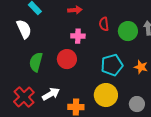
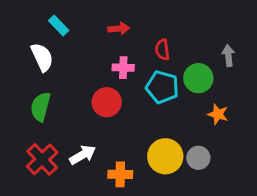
green circle: (128, 31) -> (198, 78), moved
green semicircle: (36, 62) -> (41, 107), moved
cyan pentagon: (112, 65) -> (162, 87), moved, turned 30
gray circle: (137, 104) -> (198, 158), moved

